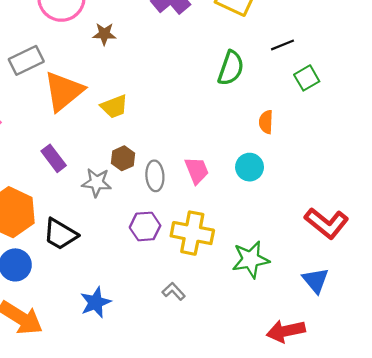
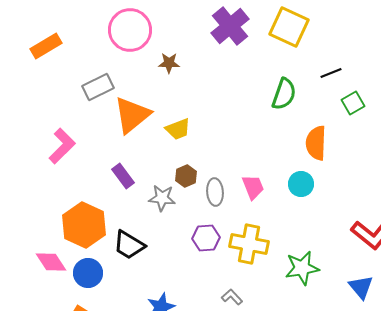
orange semicircle: (266, 122) -> (316, 143), size x1.6

